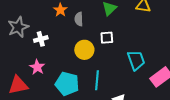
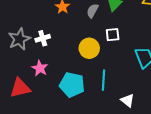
gray semicircle: (79, 19) -> (93, 11), moved, turned 32
gray star: (18, 27) -> (19, 39), moved

